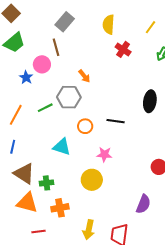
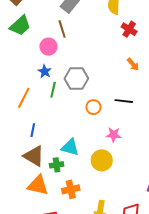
orange arrow: (84, 76) -> (133, 64), moved
blue star: (26, 77) -> (45, 71), moved
green line: (45, 108) -> (53, 90), turned -49
blue line: (13, 147) -> (33, 130), moved
cyan triangle: (62, 147) -> (70, 147), moved

